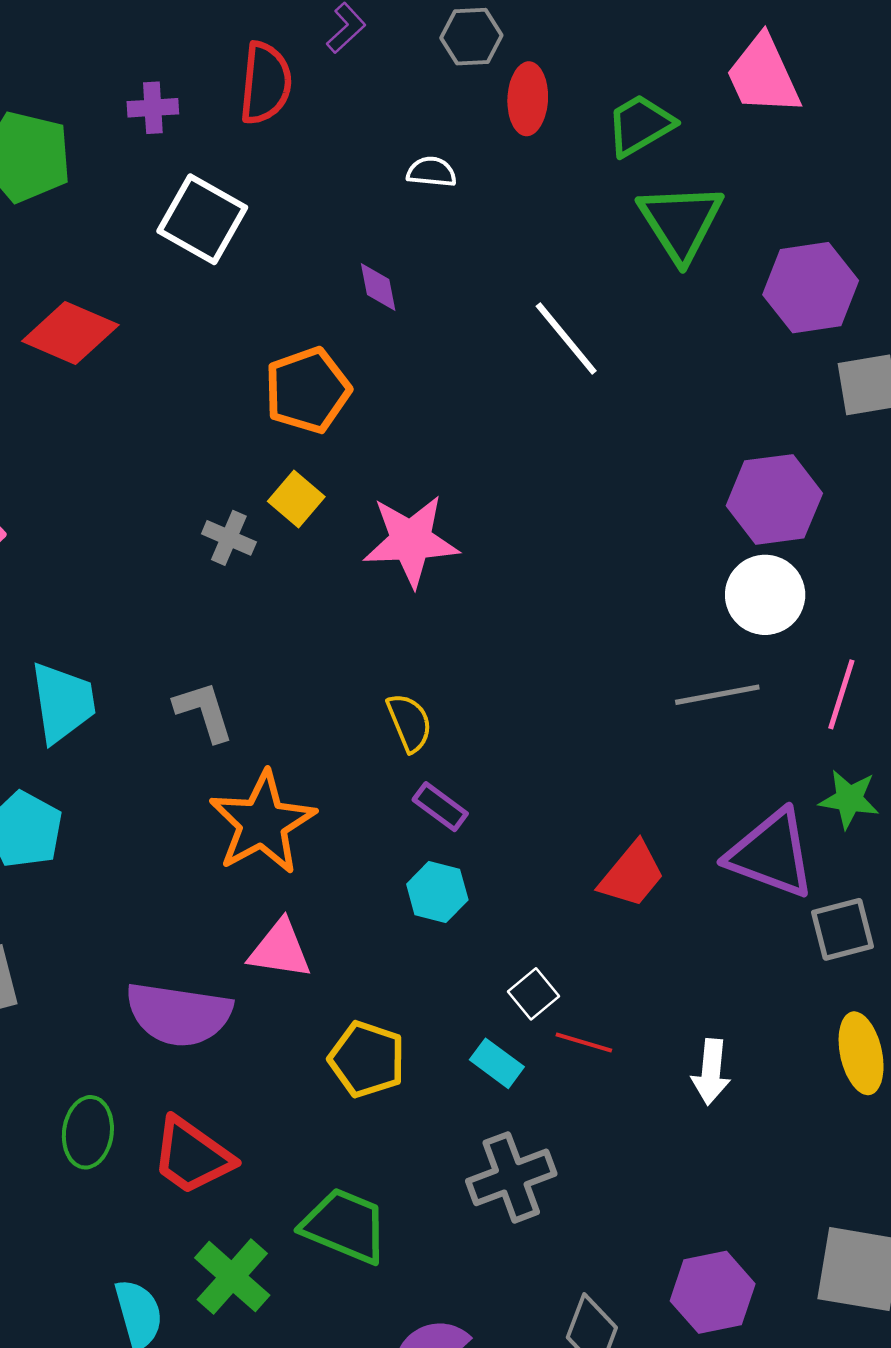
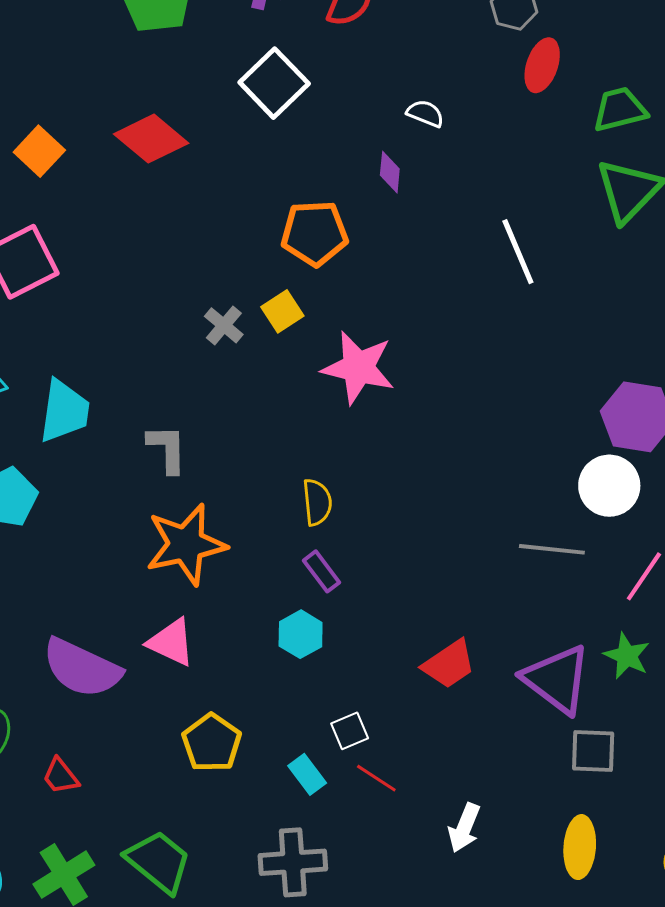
white semicircle: (432, 172) -> (425, 113), moved
red trapezoid: (192, 1156) -> (61, 776), size x0.6

